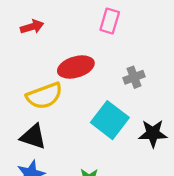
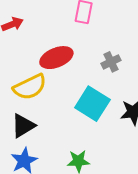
black triangle: (33, 137) -> (23, 126), turned -44

